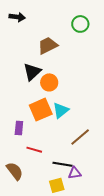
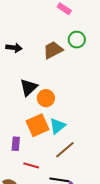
black arrow: (17, 17) -> (14, 48), moved
brown trapezoid: (48, 46) -> (53, 50), moved
brown line: (80, 137) -> (65, 150), moved

